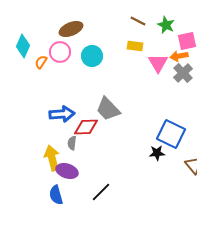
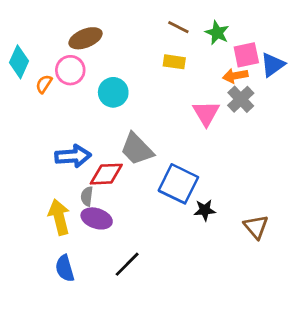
cyan circle: (92, 56) -> (113, 92), moved
pink triangle: (158, 63) -> (206, 113), moved
blue square: (171, 134) -> (178, 184), moved
purple ellipse: (67, 171) -> (97, 218), moved

